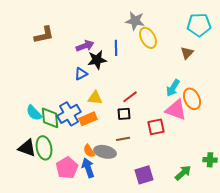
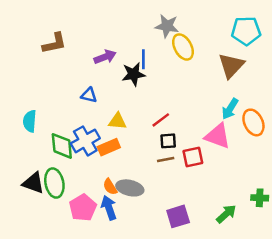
brown triangle: (187, 53) -> (231, 66), size x1.6
black star: (97, 60) -> (134, 74), moved
blue triangle: (81, 74) -> (89, 95), moved, turned 40
cyan arrow: (173, 88) -> (230, 109), moved
orange ellipse: (192, 99) -> (253, 122), moved
cyan semicircle: (34, 113) -> (30, 121), moved, turned 48
black square: (124, 114) -> (168, 141), moved
brown line: (123, 139) -> (166, 160), moved

